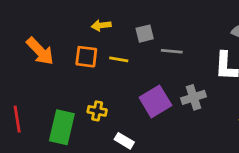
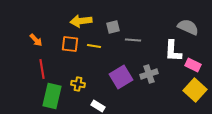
yellow arrow: (101, 25) -> (81, 21), size x1.5
orange arrow: (40, 51) -> (36, 40), size x0.6
red line: (17, 119) -> (42, 69), moved

